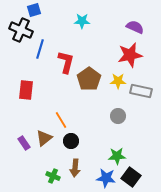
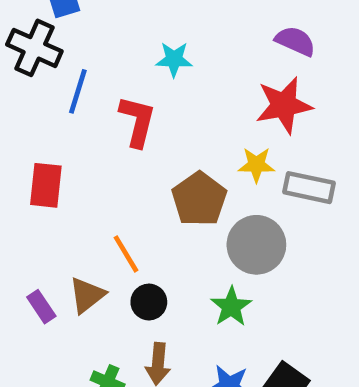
cyan star: (82, 21) -> (174, 59), moved
brown pentagon: (89, 79) -> (199, 199), moved
gray circle: (118, 116) -> (256, 245), size x1.6
green star: (117, 156) -> (231, 307), moved, turned -30

